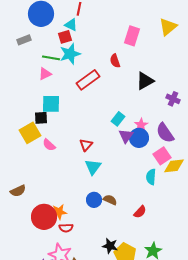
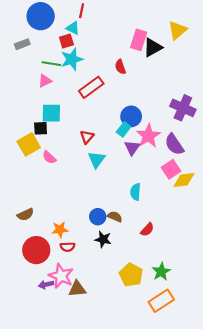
black triangle: (145, 81) -> (153, 47), moved
purple cross: (173, 99) -> (183, 108), size x1.6
pink star: (141, 125) -> (148, 136), size x1.6
blue circle: (139, 138) -> (131, 116), moved
red triangle: (86, 145) -> (87, 137), moved
cyan triangle: (93, 167) -> (97, 160), moved
cyan semicircle: (151, 177) -> (135, 192), moved
brown semicircle: (18, 191) -> (25, 215), moved
red circle: (44, 217) -> (36, 250), moved
black star: (110, 246) -> (103, 239), moved

